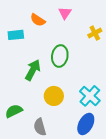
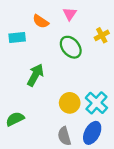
green ellipse: (60, 56) -> (71, 47), moved, turned -50
yellow circle: (54, 96) -> (70, 103), moved
gray semicircle: (40, 127) -> (64, 136), moved

